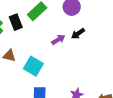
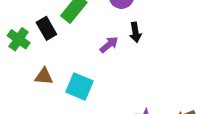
black arrow: (78, 34) -> (135, 32), turned -56

